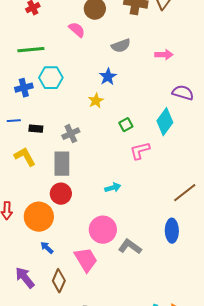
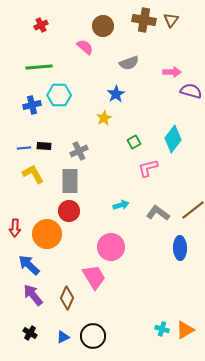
purple semicircle: (183, 93) -> (191, 91), moved
blue line: (14, 121) -> (24, 148), moved
gray L-shape: (130, 247) -> (158, 213), moved
blue arrow: (47, 248) -> (29, 265), moved, size x1.6

